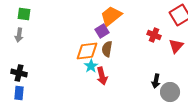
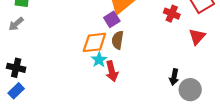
gray arrow: (19, 35) -> (16, 24), turned 40
red cross: (154, 35) -> (172, 14), moved
blue rectangle: (19, 93) -> (16, 91), turned 40

